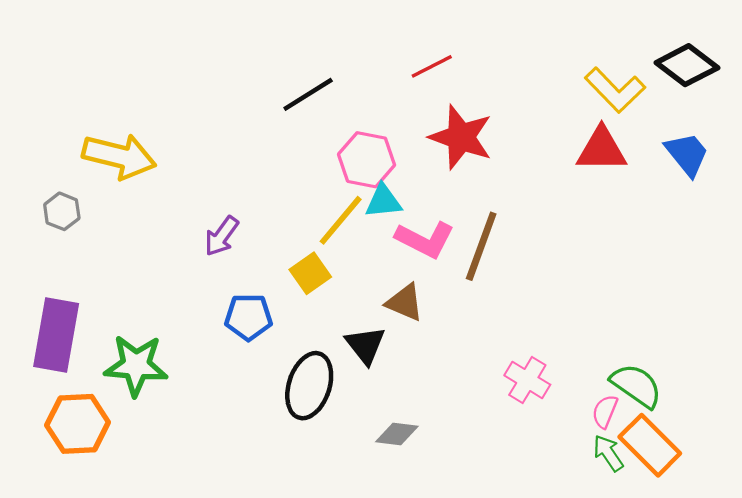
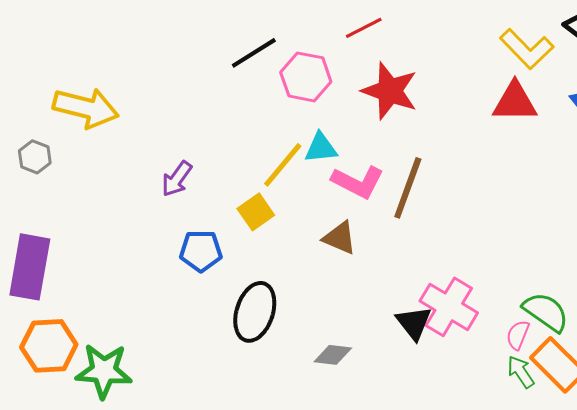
pink hexagon: (367, 160) -> (306, 77), moved
black triangle: (365, 345) -> (414, 323), moved
green star: (136, 365) -> (104, 371), moved
pink cross: (527, 380) -> (449, 307), size x1.4

